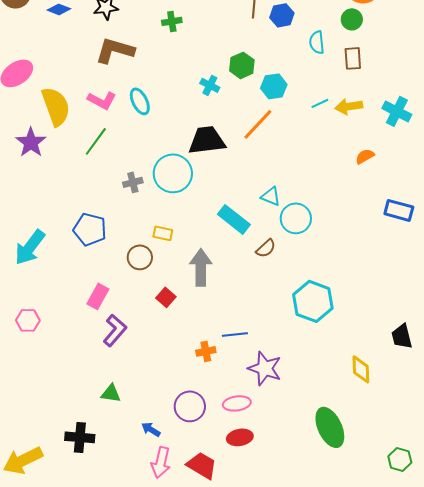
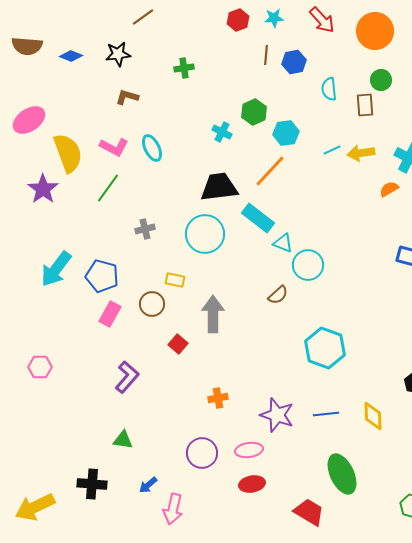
green circle: (352, 19) -> (381, 80), moved
brown L-shape: (115, 50) -> (127, 97), size x0.6
orange semicircle: (365, 156) -> (389, 189), moved
cyan circle: (173, 173) -> (205, 234), moved
cyan rectangle: (234, 219) -> (258, 218), moved
cyan arrow: (30, 247) -> (56, 269), moved
pink rectangle: (98, 296) -> (110, 314), moved
blue line: (235, 334) -> (326, 414), moved
blue arrow: (151, 429) -> (148, 485), moved, turned -72
red trapezoid: (202, 465) -> (309, 512), moved

